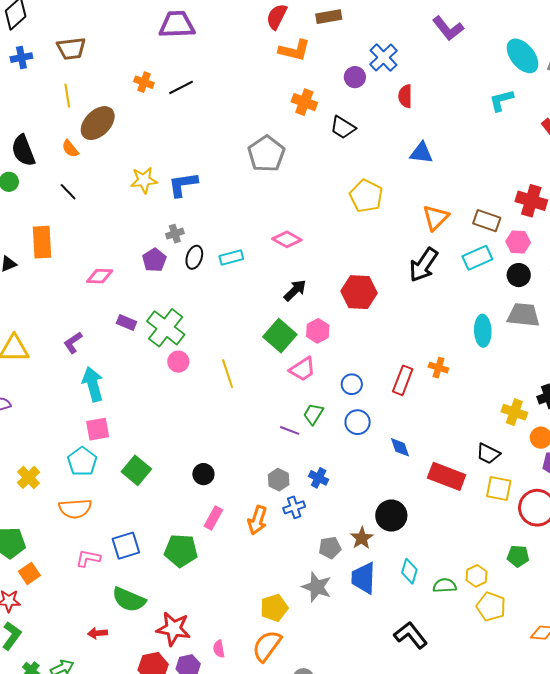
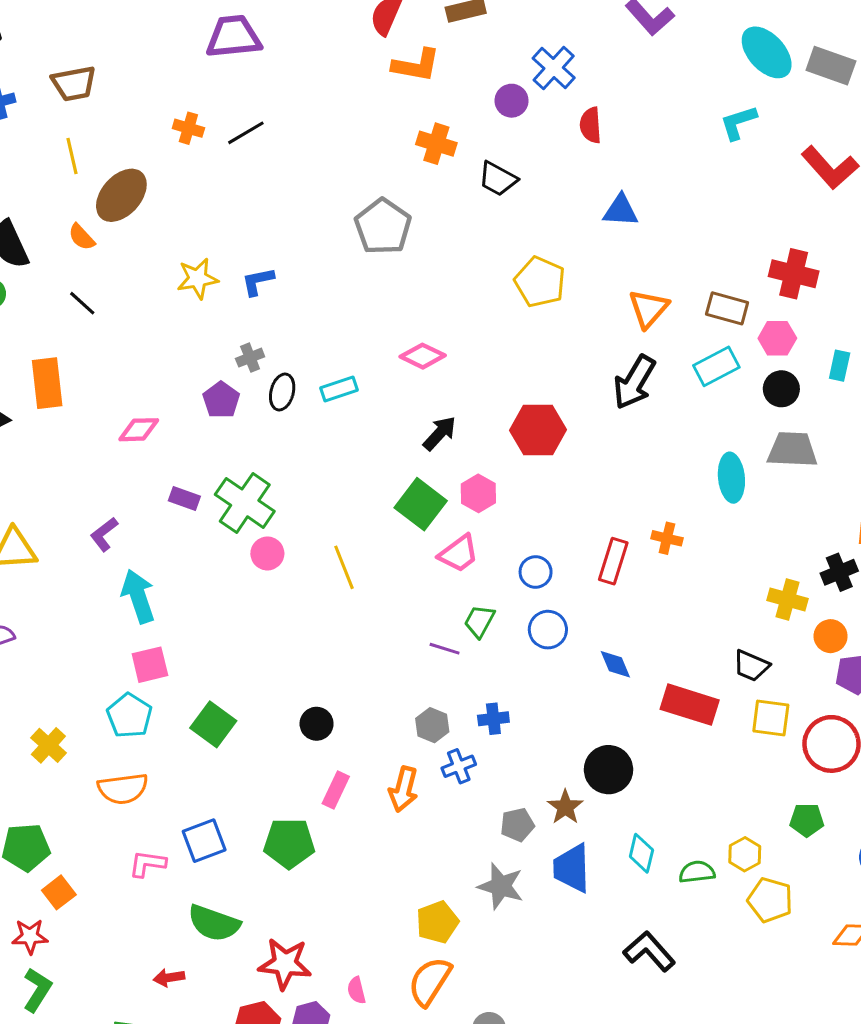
blue L-shape: (183, 184) -> (258, 281), size x0.7
blue cross: (319, 478) -> (493, 719), turned -30

